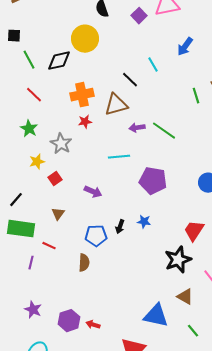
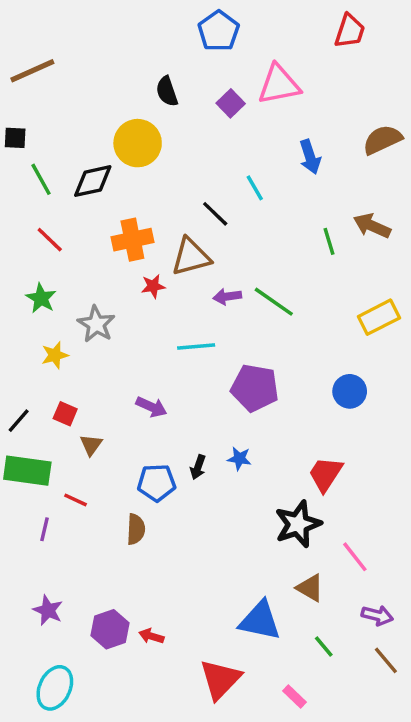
blue arrow: (185, 47) -> (310, 157), turned -54
red star: (85, 122) -> (153, 286), moved
red square: (55, 179) -> (65, 414), moved, turned -32

